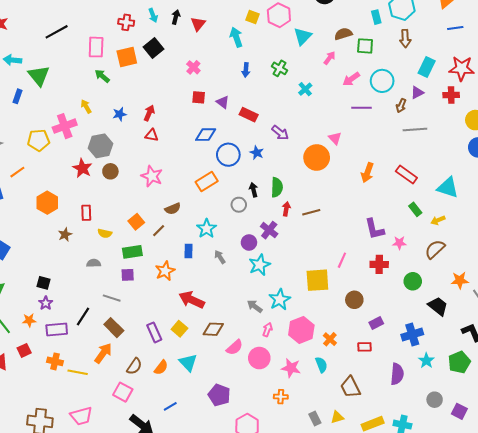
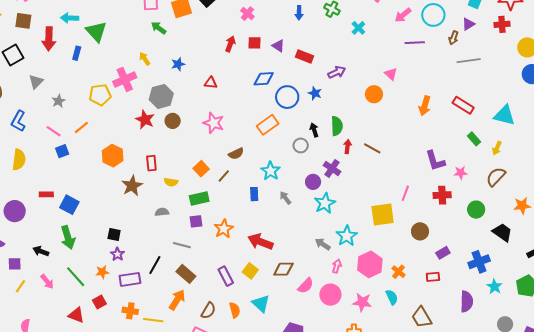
red arrow: (149, 113) -> (230, 44), moved
purple arrow: (280, 133) -> (337, 72), turned -60
orange circle: (317, 157) -> (374, 94), size x0.7
brown line: (311, 212) -> (372, 148), turned 48
yellow arrow: (438, 220) -> (497, 148), turned -40
brown star: (65, 235) -> (132, 186), size x1.5
orange star: (165, 271) -> (224, 229), moved
orange semicircle: (161, 368) -> (235, 310), turned -49

